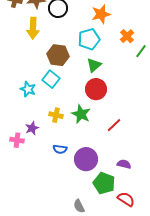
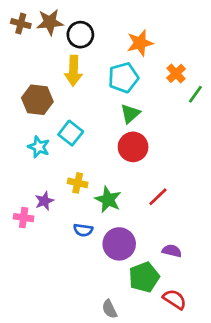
yellow arrow: (33, 28) -> (73, 71), moved
brown hexagon: (58, 55) -> (37, 100), moved
green star: (81, 114) -> (108, 200), moved
green pentagon: (104, 183) -> (144, 277), turned 30

